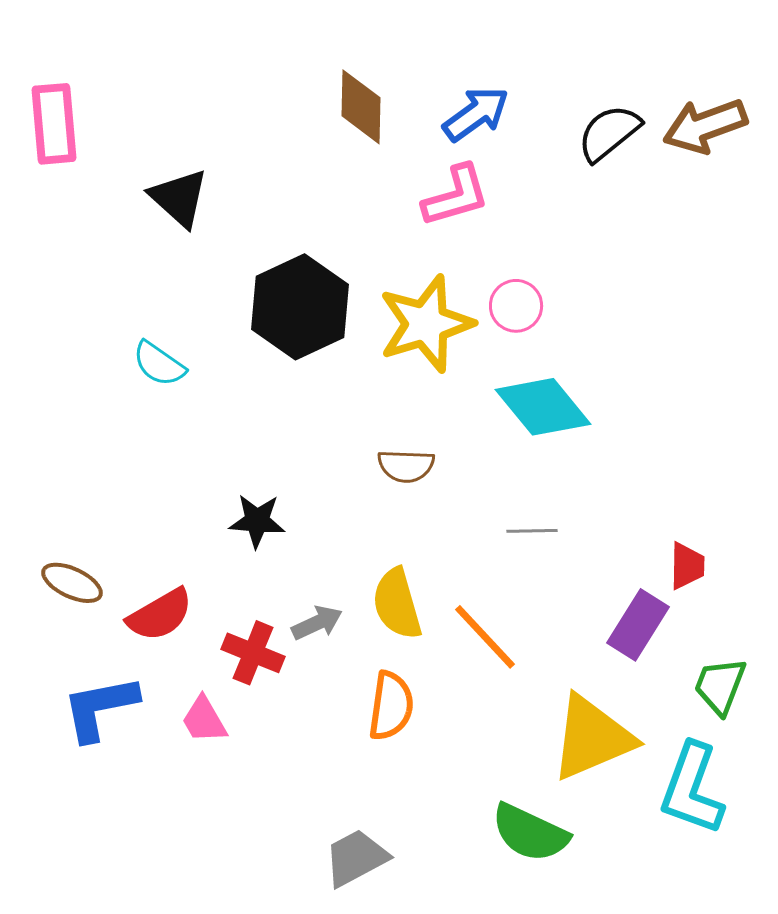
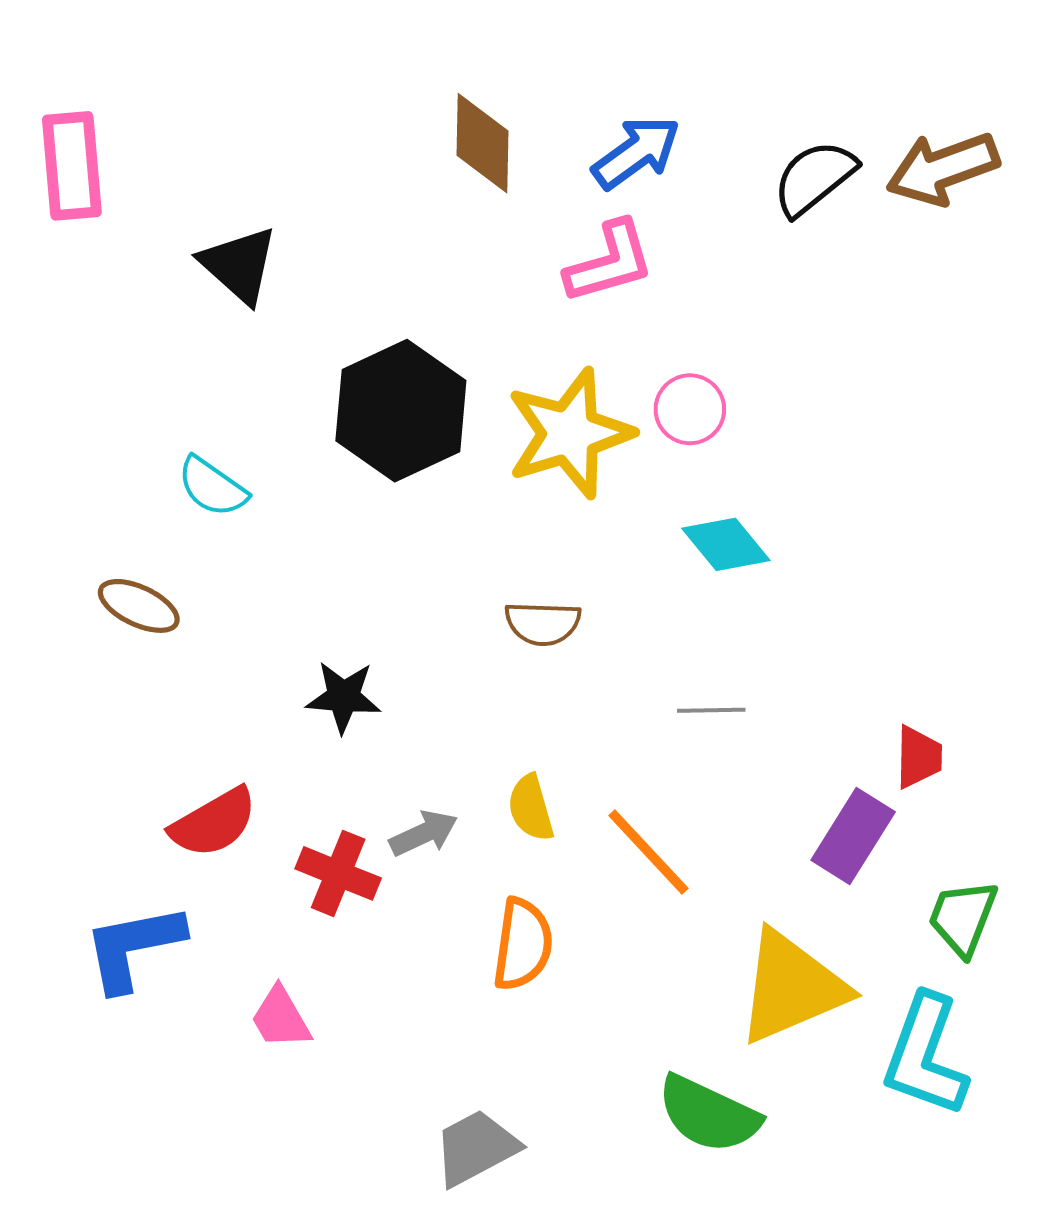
cyan diamond: (543, 407) -> (726, 544), size x0.7
brown ellipse: (72, 583) -> (139, 606), moved
yellow semicircle: (397, 604) -> (531, 808), size x0.7
pink trapezoid: (204, 720) -> (281, 1018), moved

